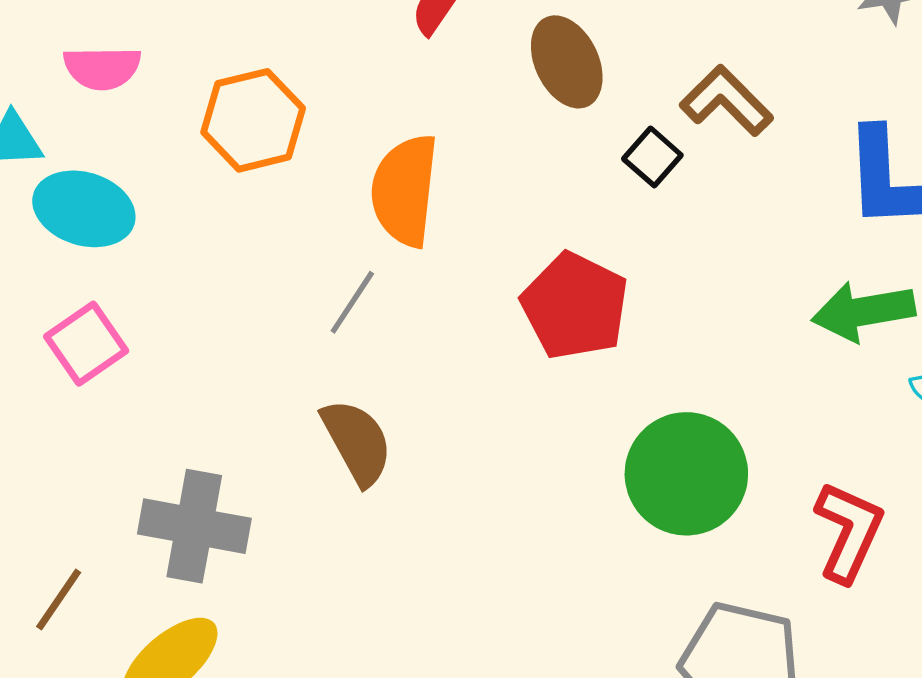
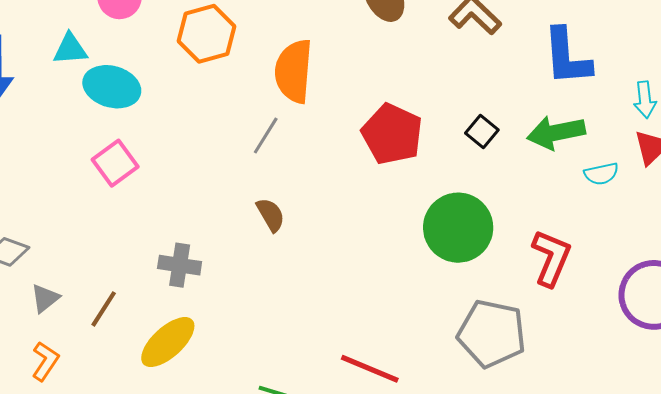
black square: (652, 157) -> (482, 131), moved
brown semicircle: (357, 442) -> (271, 215), size x0.7
gray cross: (194, 526) -> (180, 265), size x0.7

